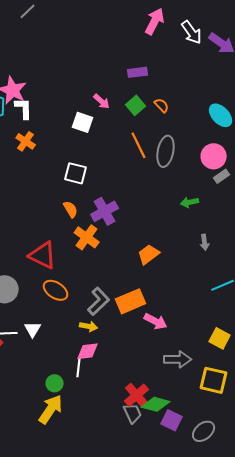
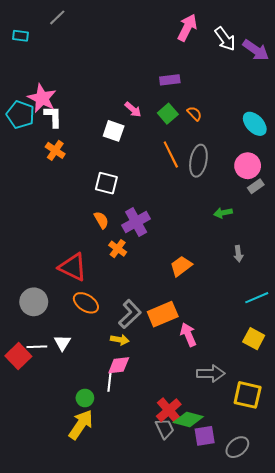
orange cross: (87, 237) -> (118, 249), size x0.7
pink arrow: (156, 321) -> (188, 335), turned -140
yellow square: (220, 338) -> (254, 339), moved
purple square: (172, 420) -> (205, 436), turned -35

